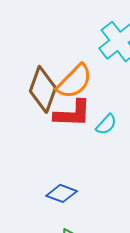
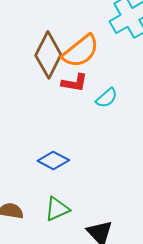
red L-shape: (72, 114) -> (74, 83), size x0.7

